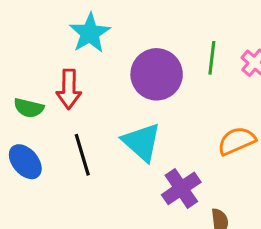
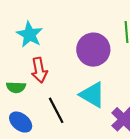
cyan star: (90, 33) -> (30, 35), moved

